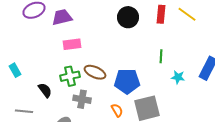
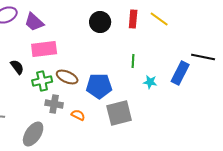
purple trapezoid: (62, 17) -> (34, 22), turned -125
pink rectangle: (72, 44) -> (44, 49), size x1.4
black semicircle: (45, 90) -> (17, 67), moved
orange semicircle: (117, 110) -> (78, 115), moved, turned -32

